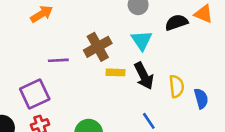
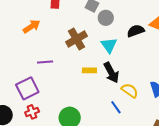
brown cross: (98, 47) -> (77, 39), moved
yellow semicircle: (177, 86) -> (130, 91), moved, turned -48

